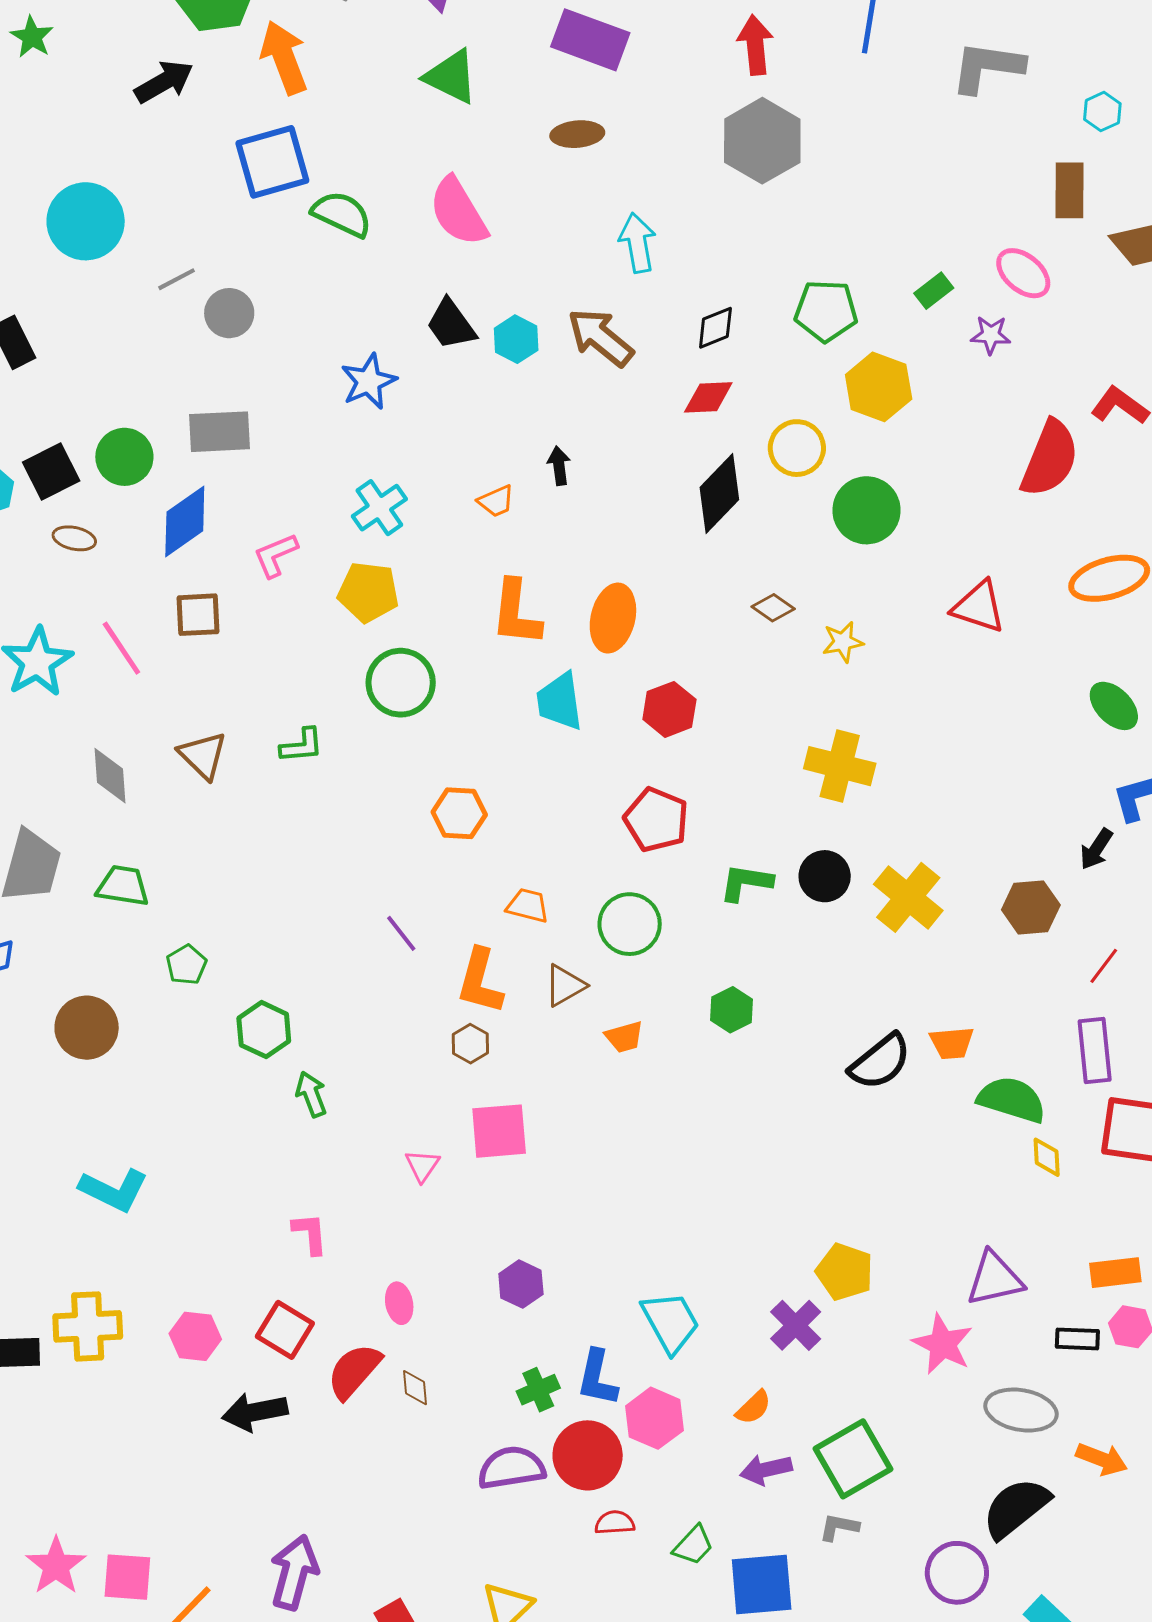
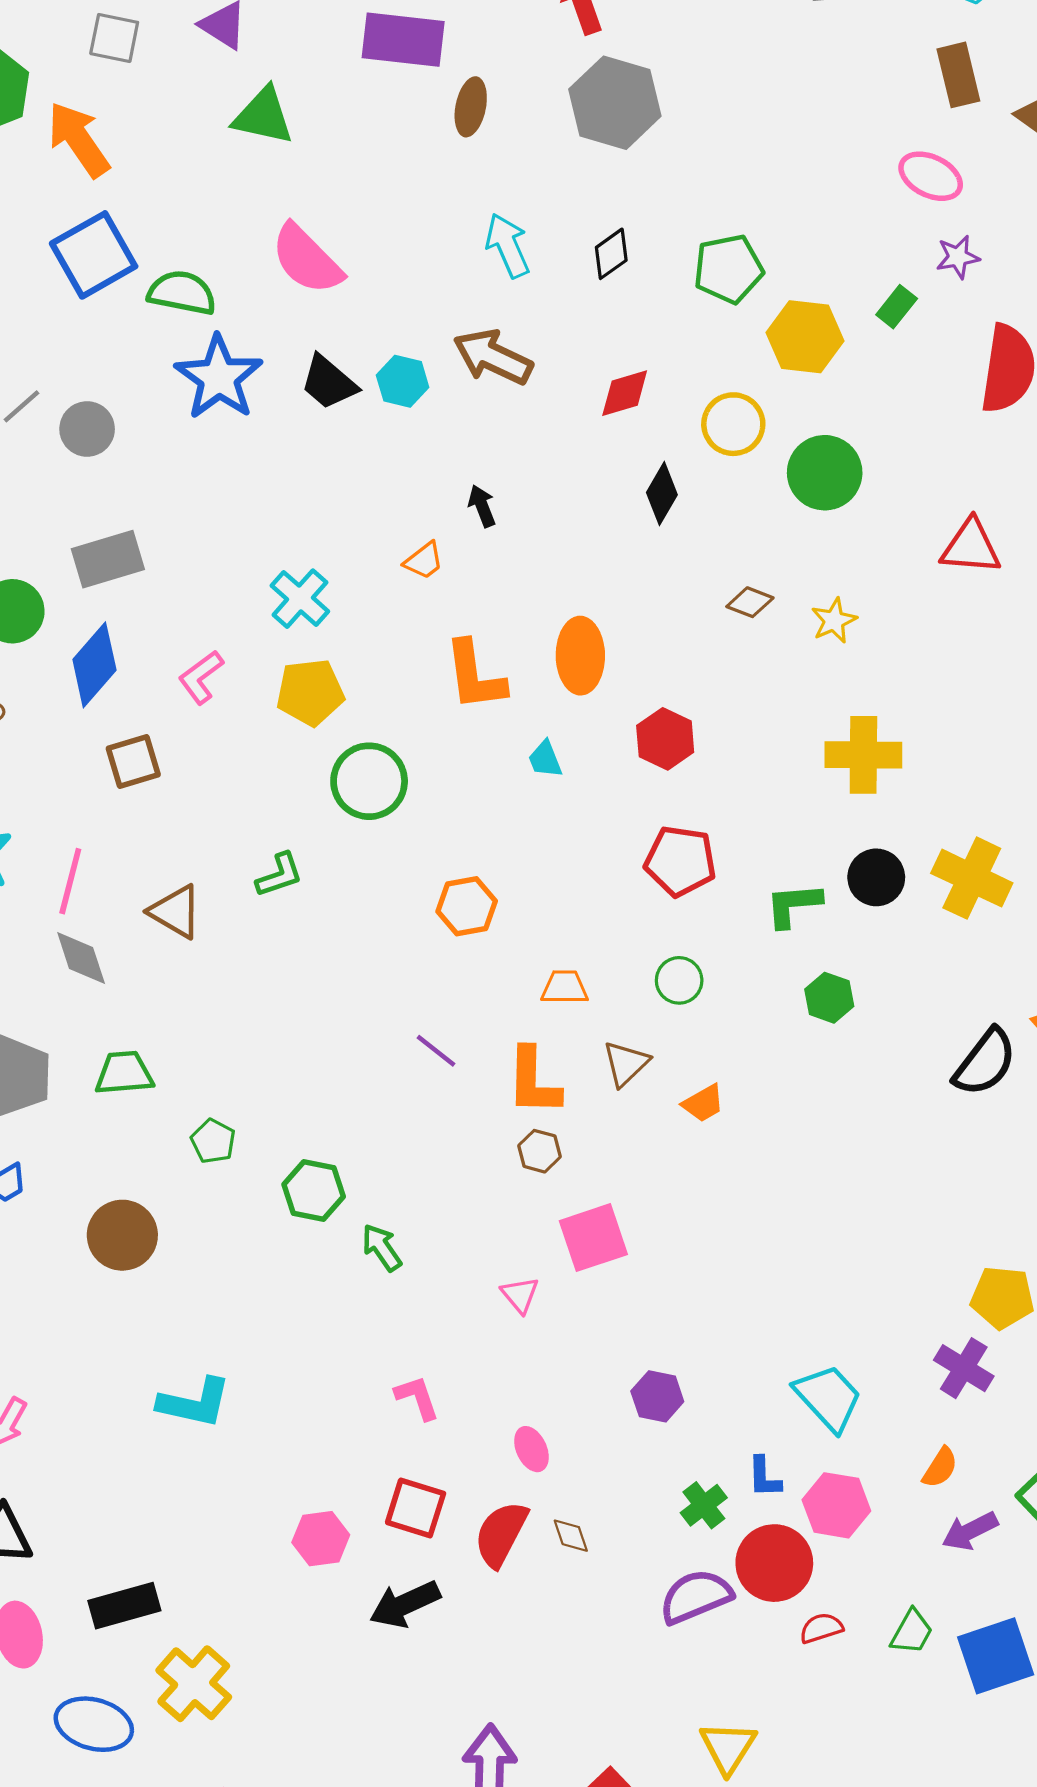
brown ellipse: (577, 134) -> (471, 107), moved, turned -60
green rectangle: (934, 291) -> (897, 307), moved
black diamond: (715, 328) -> (611, 254), moved
purple star: (991, 335) -> (958, 257), moved
blue star: (369, 381) -> (219, 378), moved, size x1.4
black diamond: (719, 493) -> (662, 494), size x0.7
pink line: (121, 648) -> (70, 881), moved, turned 62
cyan trapezoid: (560, 701) -> (545, 759), size x0.6
green circle: (630, 924) -> (679, 980), size x0.7
green hexagon: (732, 1010) -> (829, 998), moved
yellow cross: (88, 1326) -> (194, 1684), moved, turned -32
blue L-shape: (597, 1378) -> (764, 1477), size x0.7

